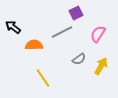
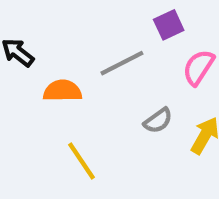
purple square: (76, 13) -> (169, 25), moved

